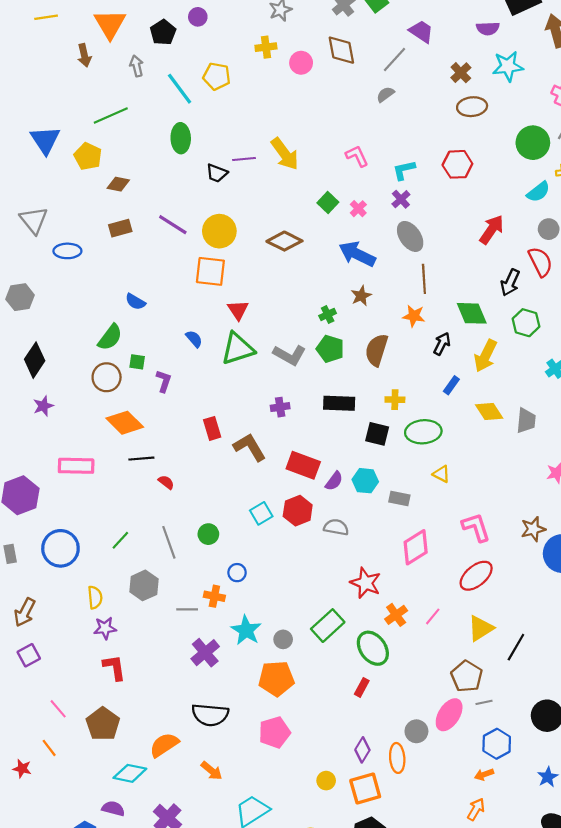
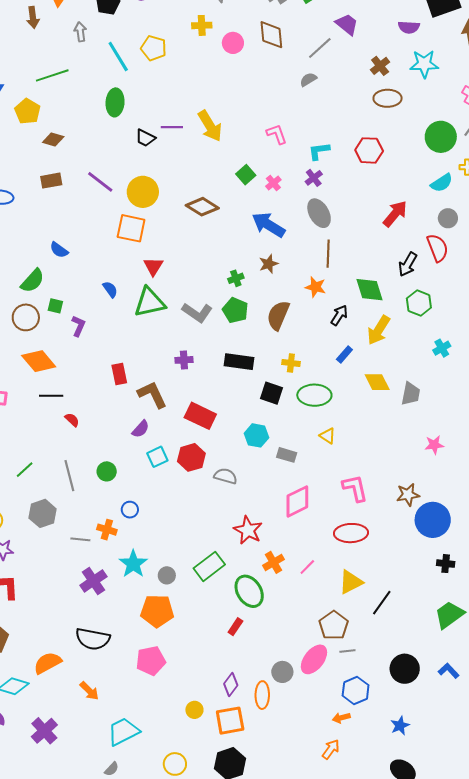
purple semicircle: (334, 481) -> (141, 429), moved
red ellipse: (476, 576) -> (351, 533), turned 32

